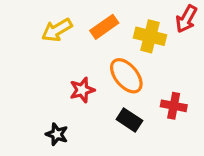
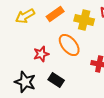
black rectangle: (129, 120) -> (56, 80), moved
black star: (57, 134) -> (25, 82), size x1.5

